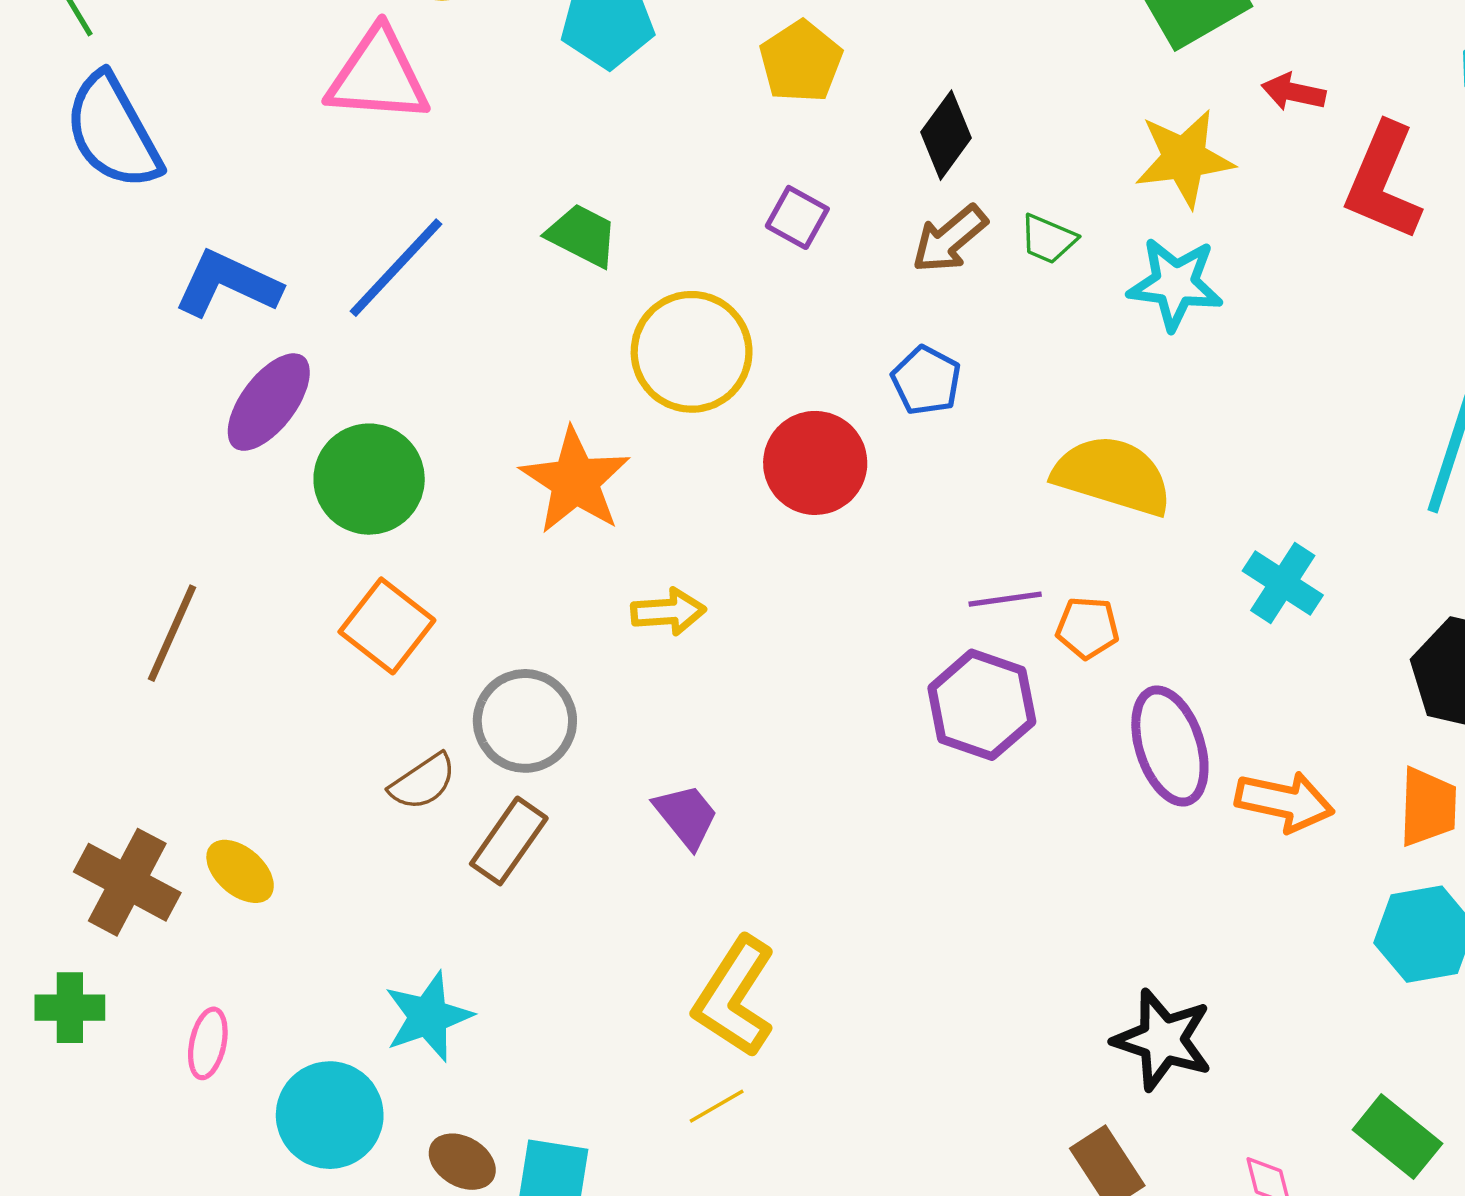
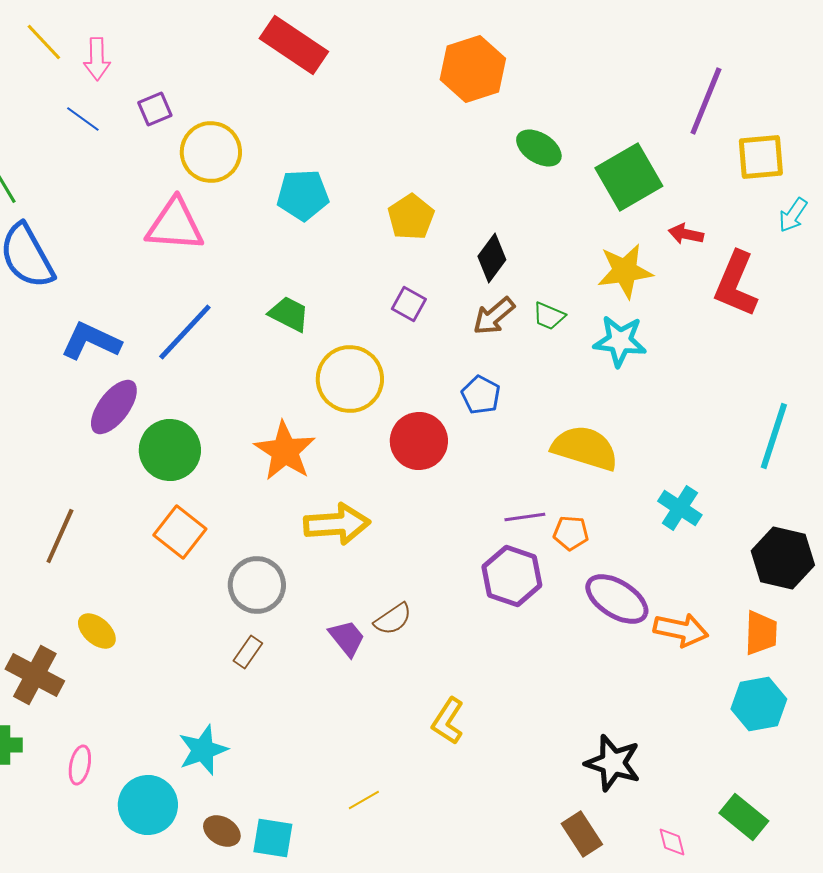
yellow arrow: (668, 612) -> (337, 524), size x1.6
purple ellipse: (1170, 746) -> (617, 599), turned -40
brown semicircle: (423, 782) -> (393, 619), moved
brown rectangle: (509, 841) -> (248, 652), size x0.7
yellow ellipse: (240, 871) -> (97, 631), moved
yellow L-shape: (735, 997) -> (448, 721), moved, size x0.7

